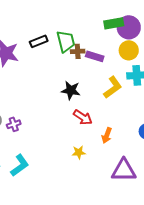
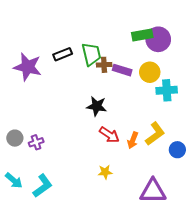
yellow circle: (129, 50) -> (150, 72), moved
yellow L-shape: (113, 87) -> (155, 134), moved
orange arrow: (107, 135) -> (133, 140), moved

